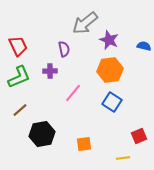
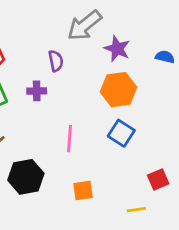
pink line: (73, 93) -> (69, 139), moved, turned -36

